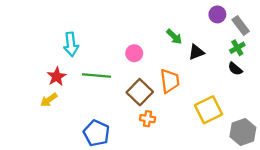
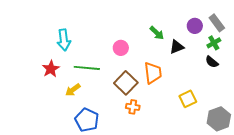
purple circle: (217, 14) -> (195, 26), moved
yellow arrow: (49, 100) -> (73, 90), moved
yellow square: (209, 110) -> (188, 99), size x0.7

